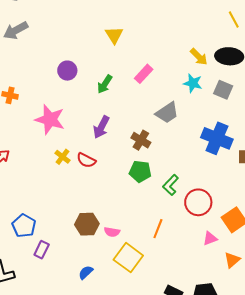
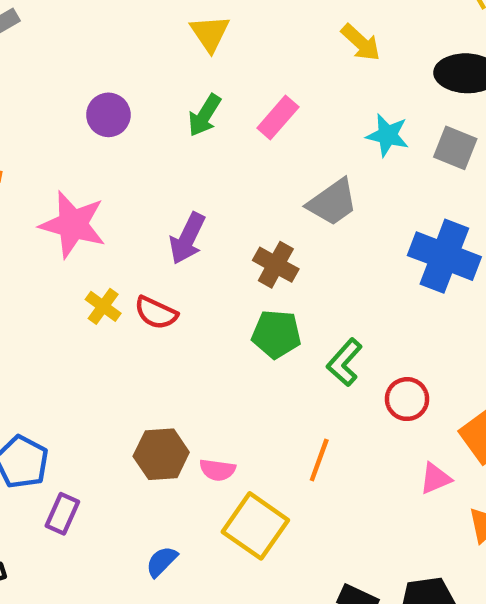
yellow arrow: (199, 57) -> (361, 43), moved
green arrow: (105, 84) -> (204, 115), moved
red circle: (198, 202) -> (407, 399), size x0.7

